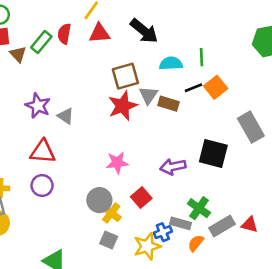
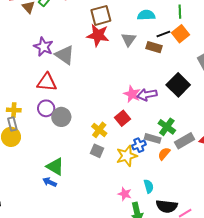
green line: (202, 57) -> (180, 12), moved
brown square: (125, 76) -> (101, 15), moved
brown rectangle: (168, 104) -> (154, 47), moved
red star: (123, 106) -> (98, 35), moved, turned 30
gray triangle: (66, 116) -> (65, 55), size x1.5
black square: (213, 153) -> (178, 85), turned 30
pink star: (117, 163) -> (132, 94), moved, turned 30
gray circle: (99, 200) -> (61, 117), moved

